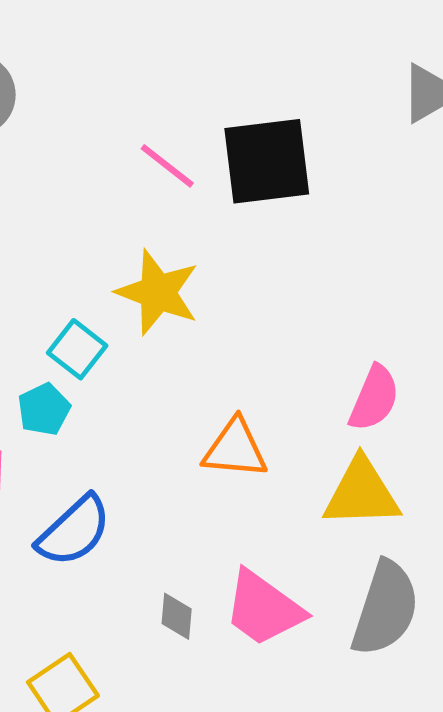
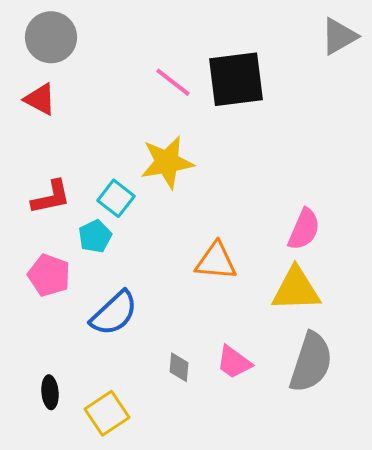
yellow star: (158, 292) -> (167, 162), turned -30
pink trapezoid: (264, 608) -> (234, 362), size x0.7

